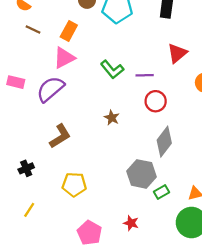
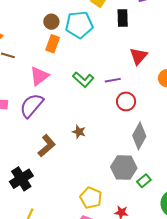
orange rectangle: (69, 31) -> (53, 44), moved
brown star: (112, 118) -> (79, 132), moved
black cross: (26, 168) -> (21, 179), size x1.6
yellow pentagon: (74, 185) -> (91, 198), moved, turned 30

